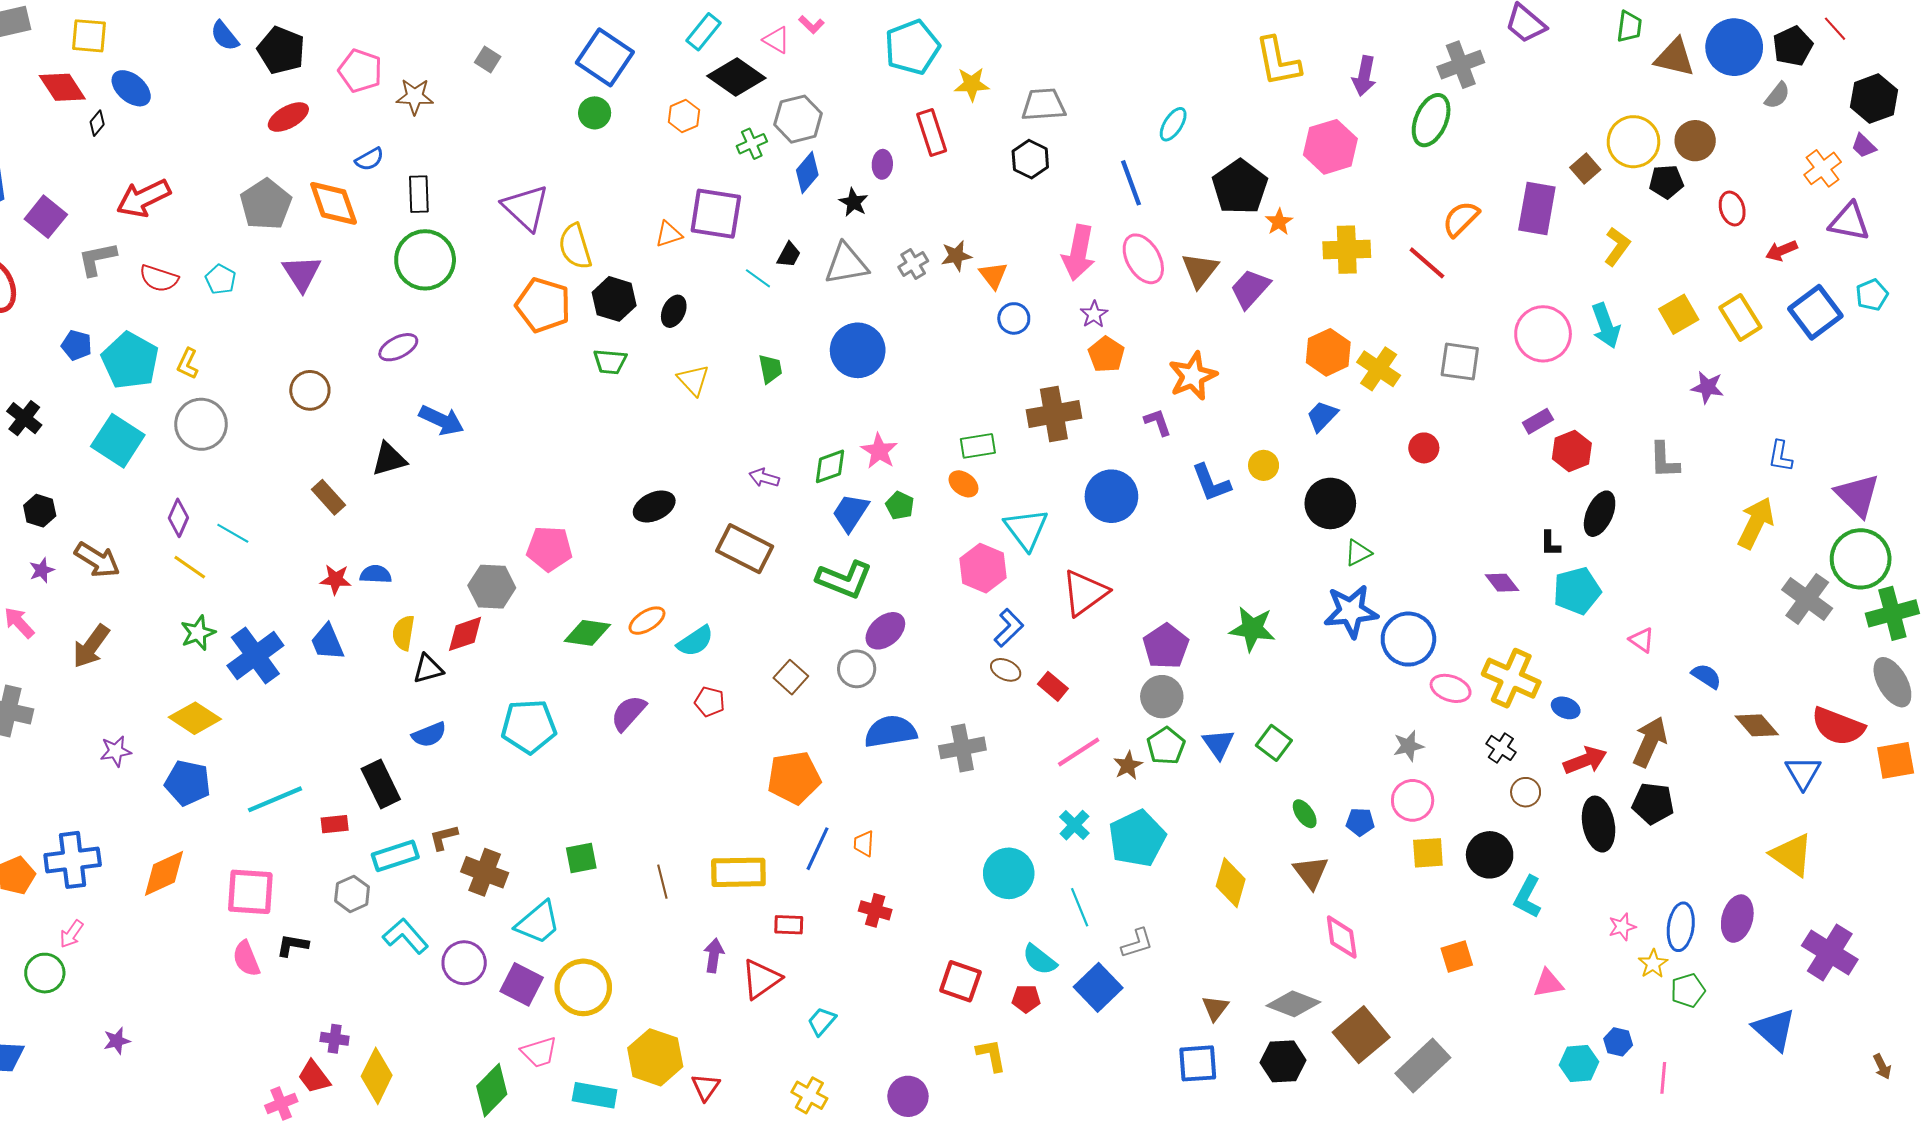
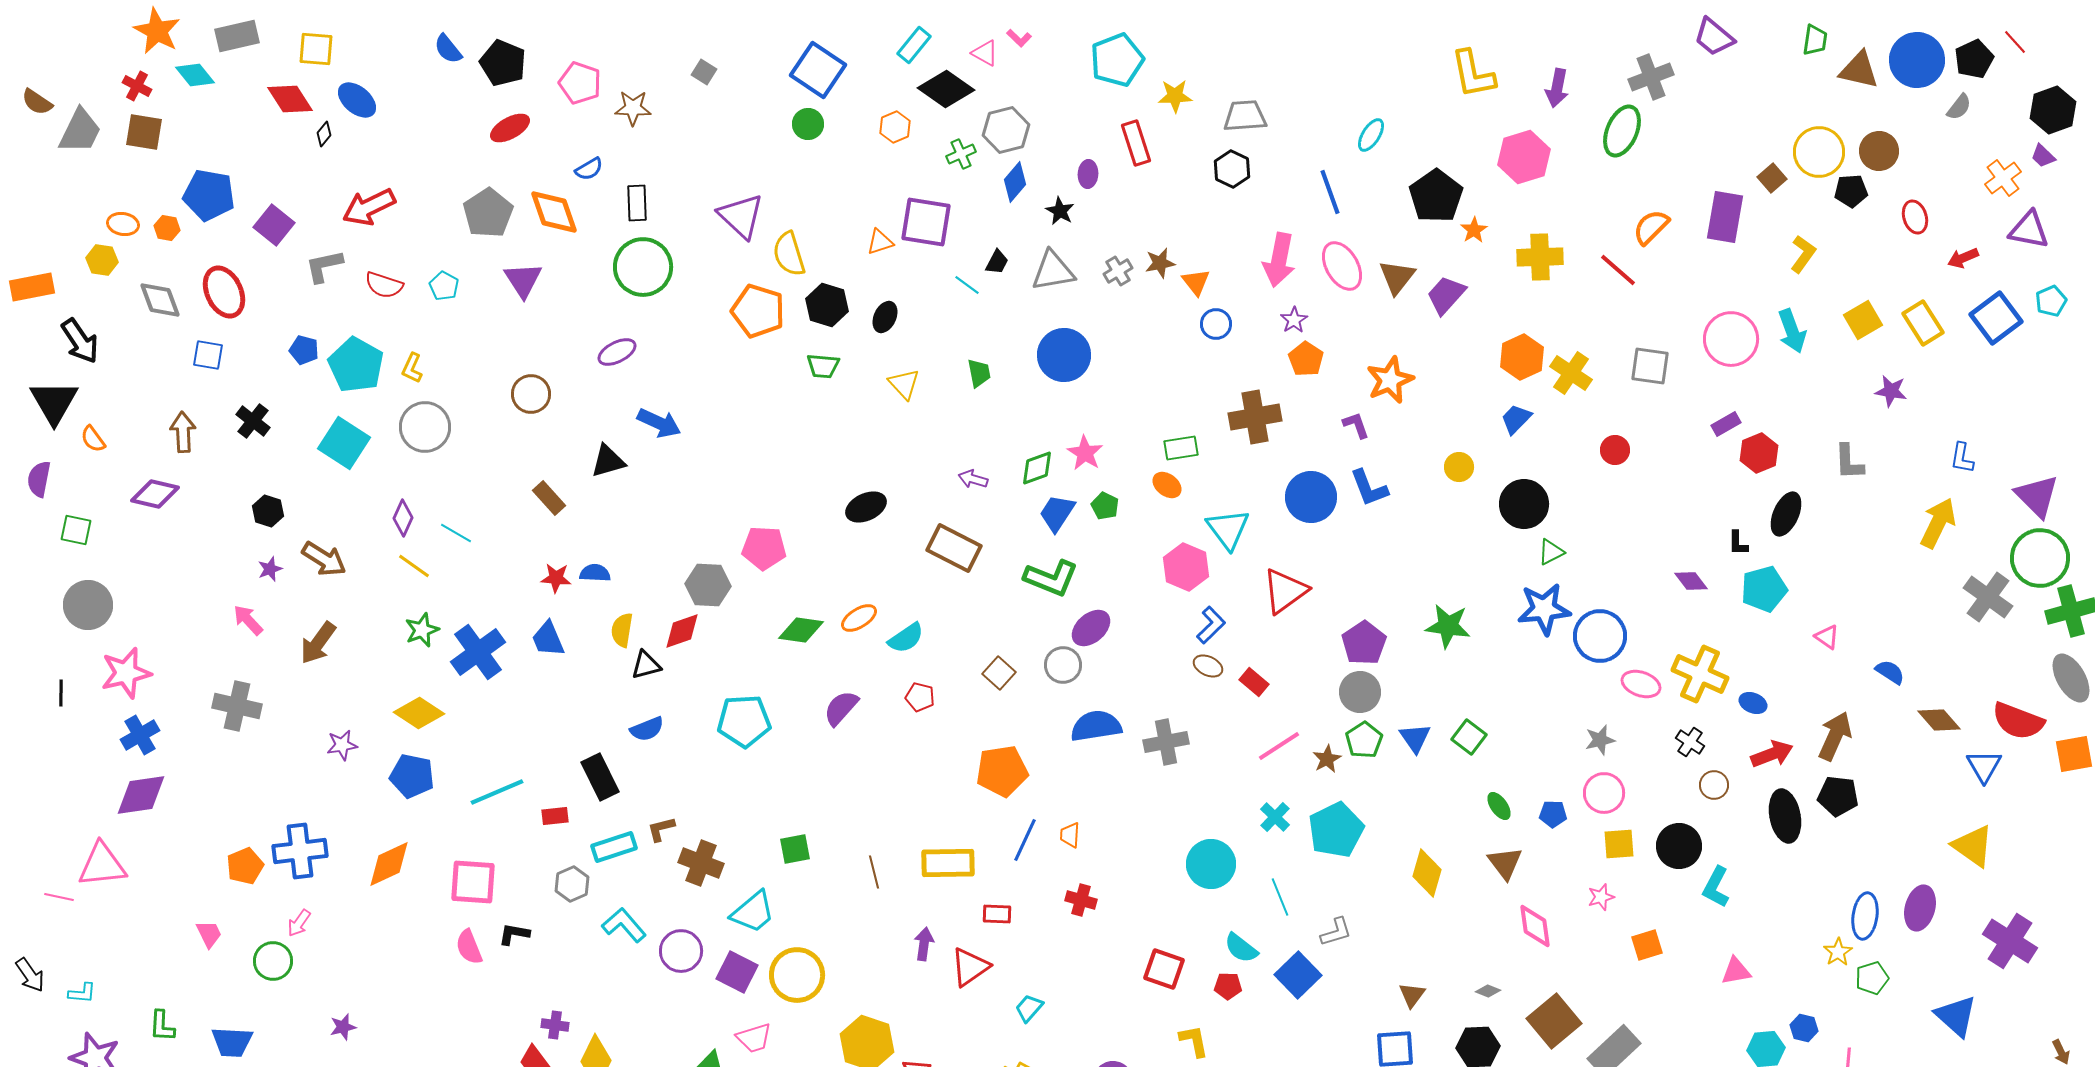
blue L-shape: (1211, 483) -> (1369, 488), moved
pink star: (1622, 927) -> (1601, 897), moved
gray diamond: (1293, 1004) -> (1488, 991), size x0.5

